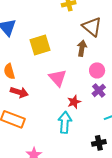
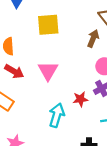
pink triangle: (58, 78) -> (48, 71), moved
red star: (74, 102) -> (80, 99), moved

